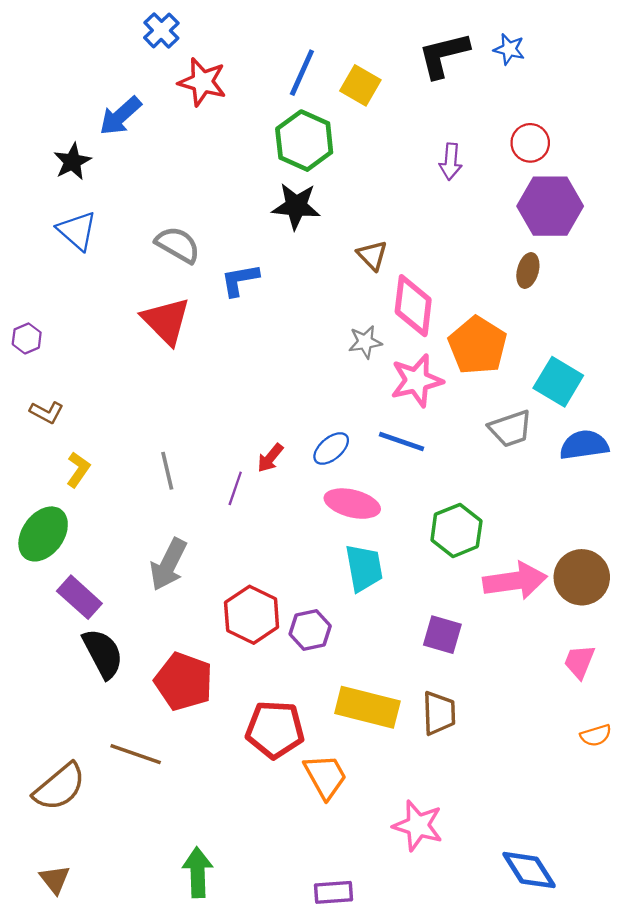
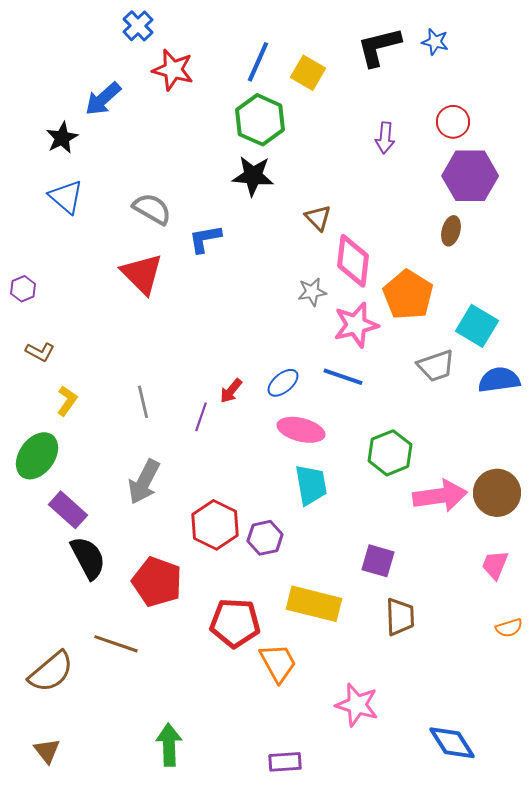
purple square: (442, 635) -> (378, 561), moved
brown trapezoid: (439, 713) -> (400, 617), moved

